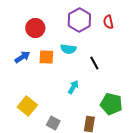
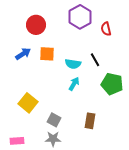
red semicircle: (108, 22) -> (106, 29), moved
cyan semicircle: (68, 49) -> (73, 64), moved
green pentagon: (111, 104) -> (112, 84), moved

